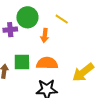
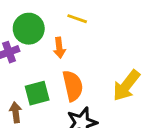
orange semicircle: (47, 63) -> (73, 86), turned 90

